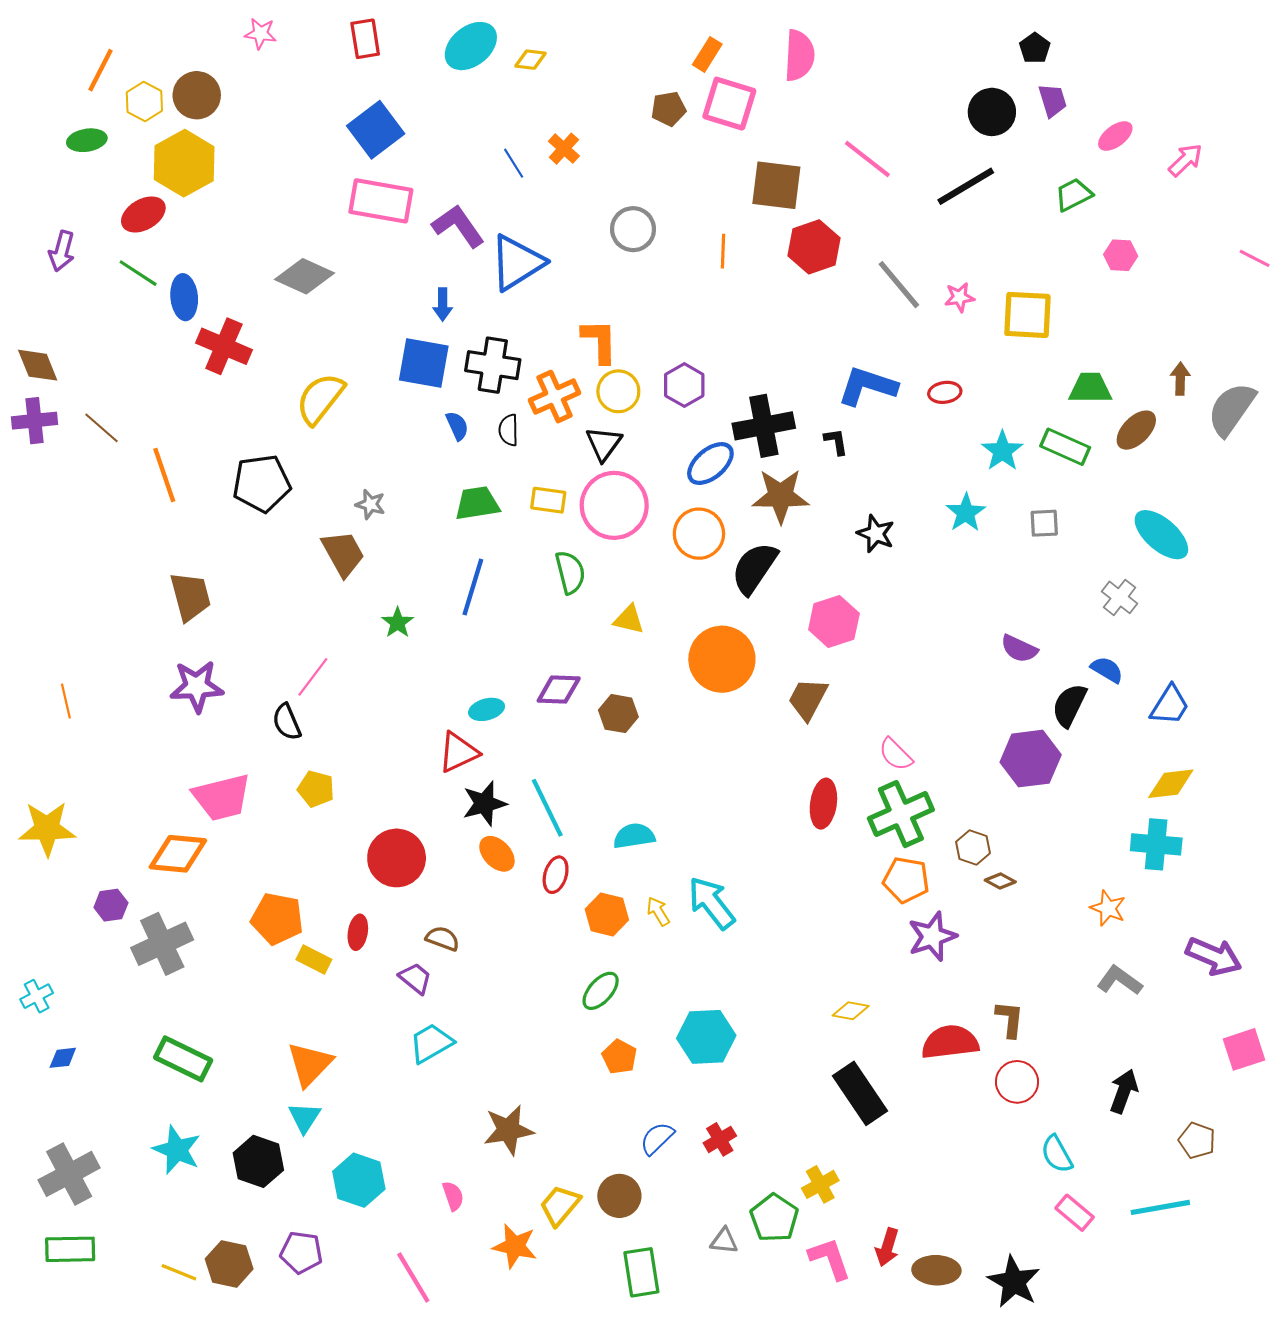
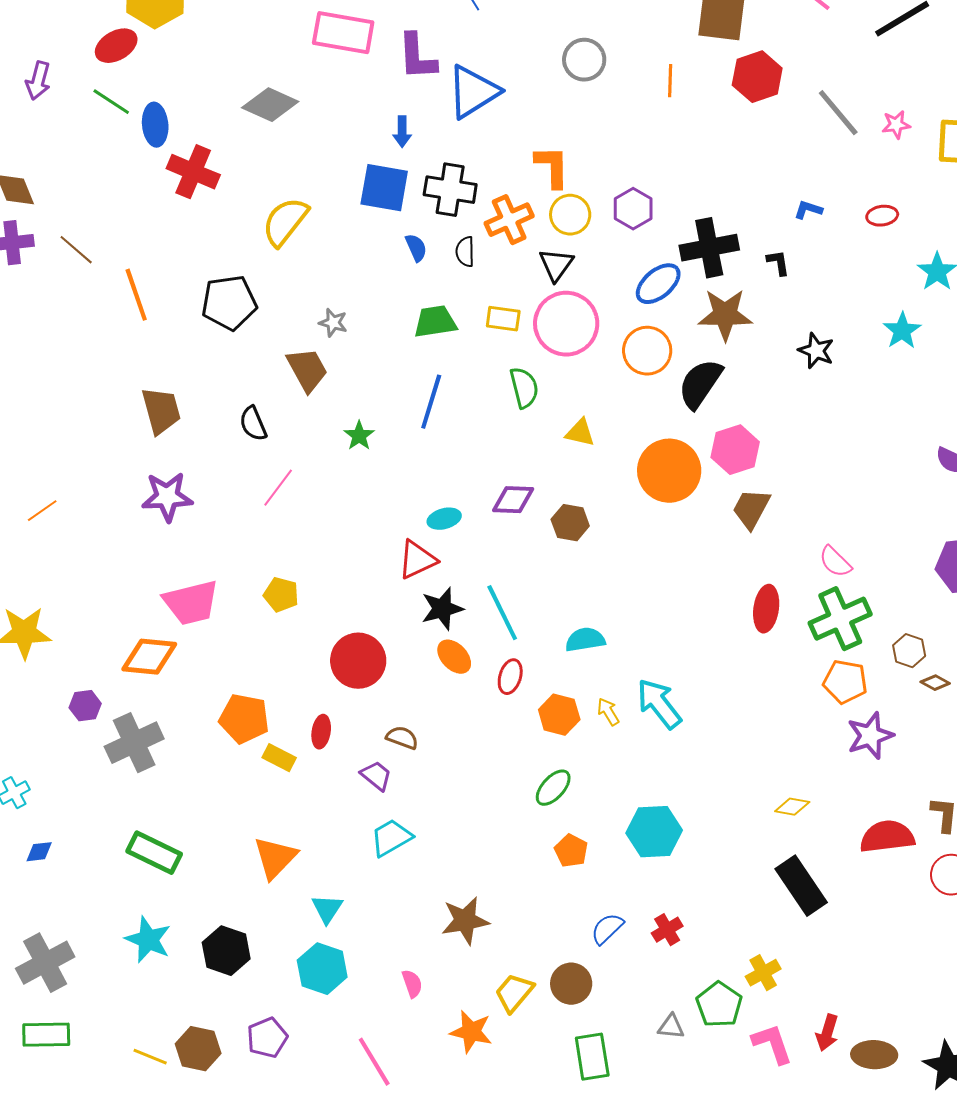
purple L-shape: (458, 226) -> (417, 57), turned -148
blue L-shape: (867, 386) -> (808, 210), size x0.5
pink hexagon: (834, 622) -> (735, 450), moved
orange line: (66, 701) -> (42, 511), turned 68
black semicircle: (287, 722) -> (253, 424), moved
cyan triangle: (304, 1117) -> (327, 909), moved
purple pentagon: (301, 1252) -> (267, 1038), turned -30

